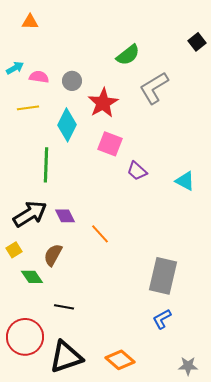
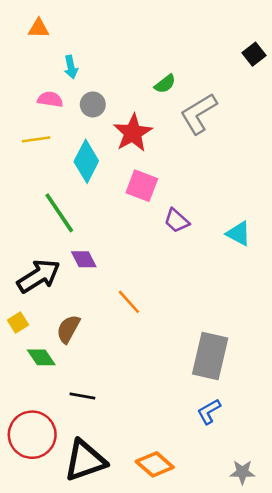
green semicircle: (128, 55) -> (165, 84), moved, size x0.7
cyan arrow: (15, 68) -> (71, 67), moved, turned 108
green line: (46, 165) -> (59, 213), turned -36
purple diamond: (65, 216) -> (84, 259), moved

